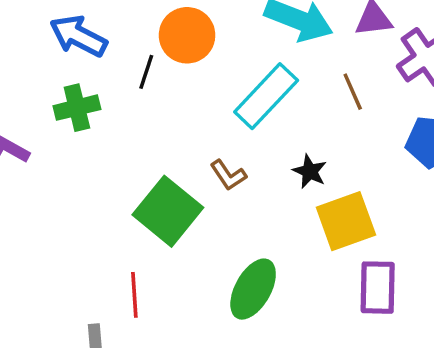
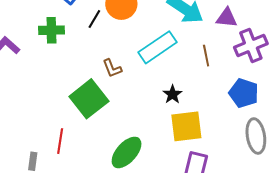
brown L-shape: (228, 175) -> (112, 68), moved

